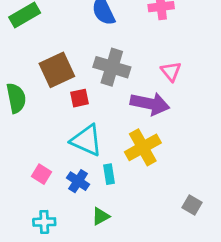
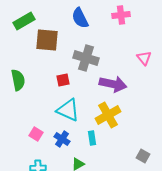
brown square: (57, 70) -> (47, 40), moved, turned 30
pink triangle: (171, 71) -> (144, 58), moved
cyan rectangle: (109, 174) -> (92, 138), moved

